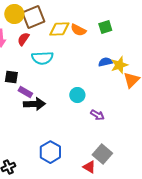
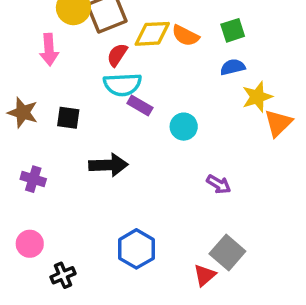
red semicircle: (23, 39) -> (117, 55), moved
blue semicircle: (105, 62) -> (233, 67), moved
purple rectangle: (25, 92) -> (140, 106), moved
cyan circle: (77, 95) -> (184, 127), moved
red triangle: (89, 167) -> (205, 275), turned 48

